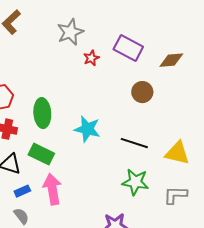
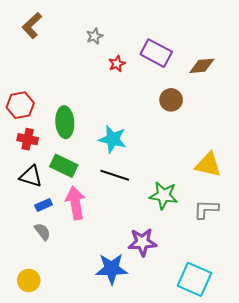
gray star: (70, 32) -> (95, 36), size x0.6
black line: (134, 143) -> (115, 175), moved

